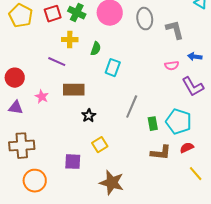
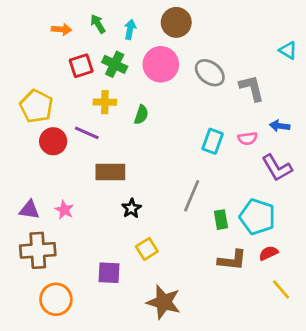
yellow pentagon: (21, 16) -> (36, 106), moved
gray ellipse: (145, 19) -> (210, 73), turned -45
cyan rectangle: (113, 68) -> (213, 141), moved
red circle: (15, 78) -> (53, 141), moved
pink star: (42, 97) -> (64, 210), moved
purple triangle: (16, 108) -> (29, 210), moved

